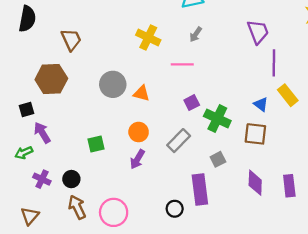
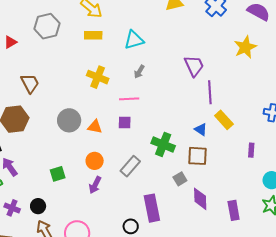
purple square: (192, 103) -> (125, 122), moved, turned 32
gray square: (218, 159) -> (180, 179), moved
purple rectangle: (289, 186) -> (234, 210), moved

